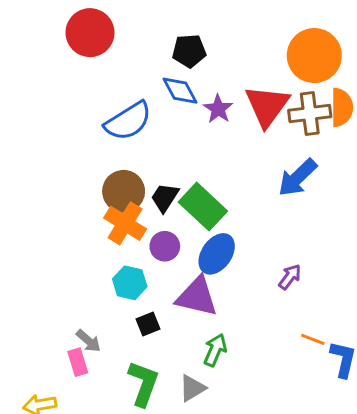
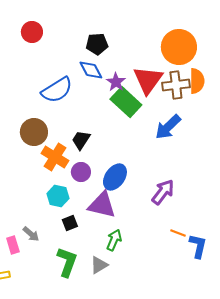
red circle: (90, 33) -> (32, 32), size x0.7
brown circle: (124, 191) -> (34, 132), moved
green rectangle: (203, 207) -> (126, 102), moved
purple arrow: (290, 277) -> (163, 192), size x1.5
pink rectangle: (78, 362) -> (13, 245), moved

